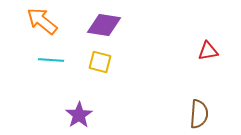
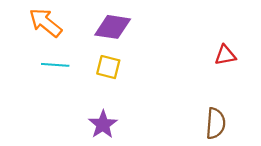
purple star: (79, 115) -> (103, 124), moved

